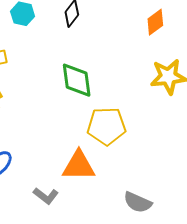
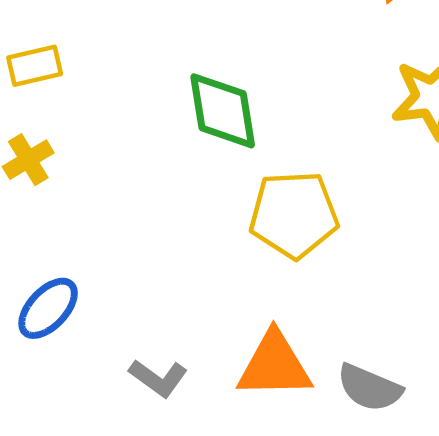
orange triangle: (79, 166) -> (274, 365), moved

